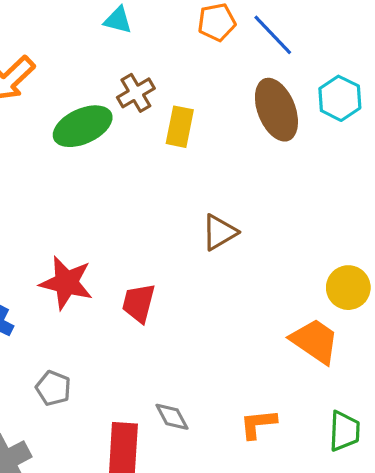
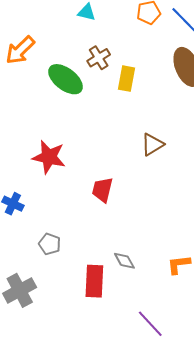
green ellipse: (83, 126) -> (66, 79), turned 63
red star: (66, 283) -> (49, 157), moved

